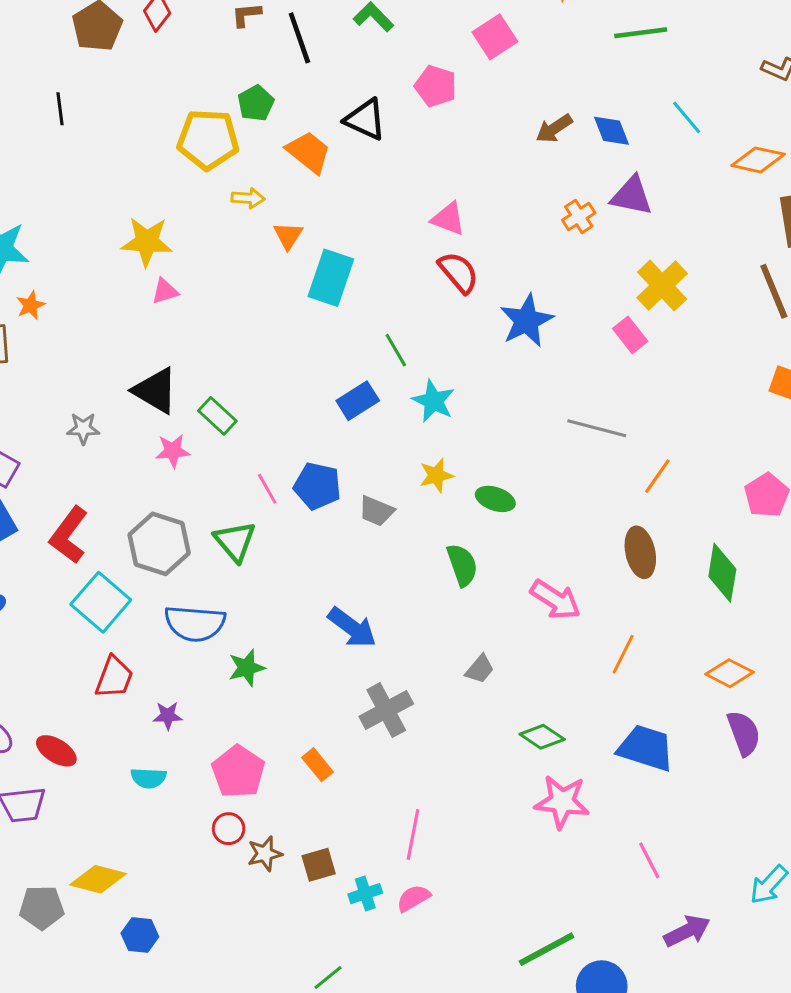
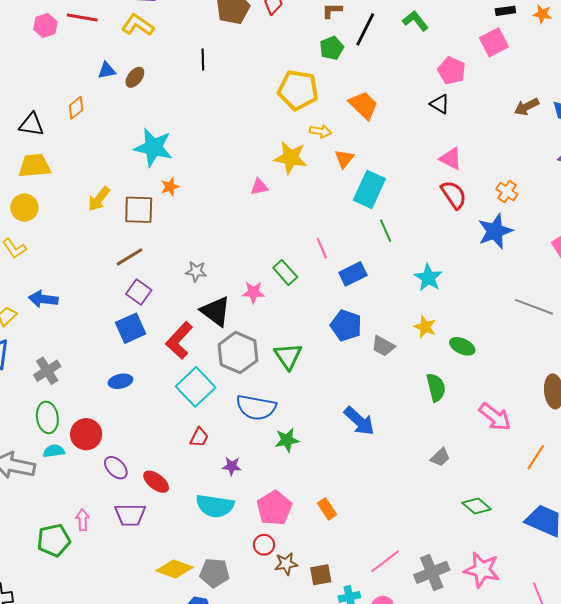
black line: (299, 38) -> (365, 29), turned 40
green pentagon: (256, 103) -> (332, 48), moved
black triangle: (365, 119) -> (440, 104), moved, size x0.7
orange cross: (579, 217) -> (507, 192), moved, turned -30
yellow star: (147, 242) -> (291, 158), moved
green line: (396, 350) -> (386, 231), moved
black triangle: (155, 391) -> (216, 311), moved
blue rectangle: (358, 401) -> (353, 274), moved
yellow star: (436, 475) -> (425, 327), turned 30
pink line: (267, 489) -> (322, 248), moved
red trapezoid: (114, 677) -> (199, 437), size x0.7
gray cross: (386, 710) -> (432, 572), moved
cyan semicircle: (149, 778) -> (215, 506), size x1.6
pink star: (562, 802) -> (482, 570), moved
pink line: (413, 834) -> (385, 561), turned 36
gray pentagon: (42, 907) -> (215, 573), moved

